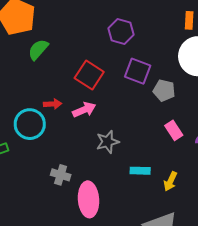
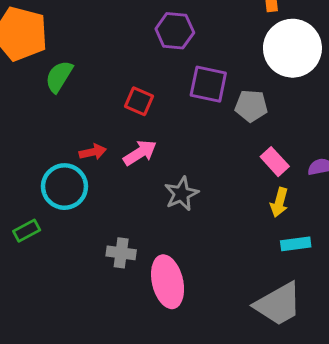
red square: (89, 75) -> (139, 101), size x0.7
cyan rectangle: (140, 171) -> (296, 244), moved
yellow arrow: (170, 181) -> (279, 202), moved

